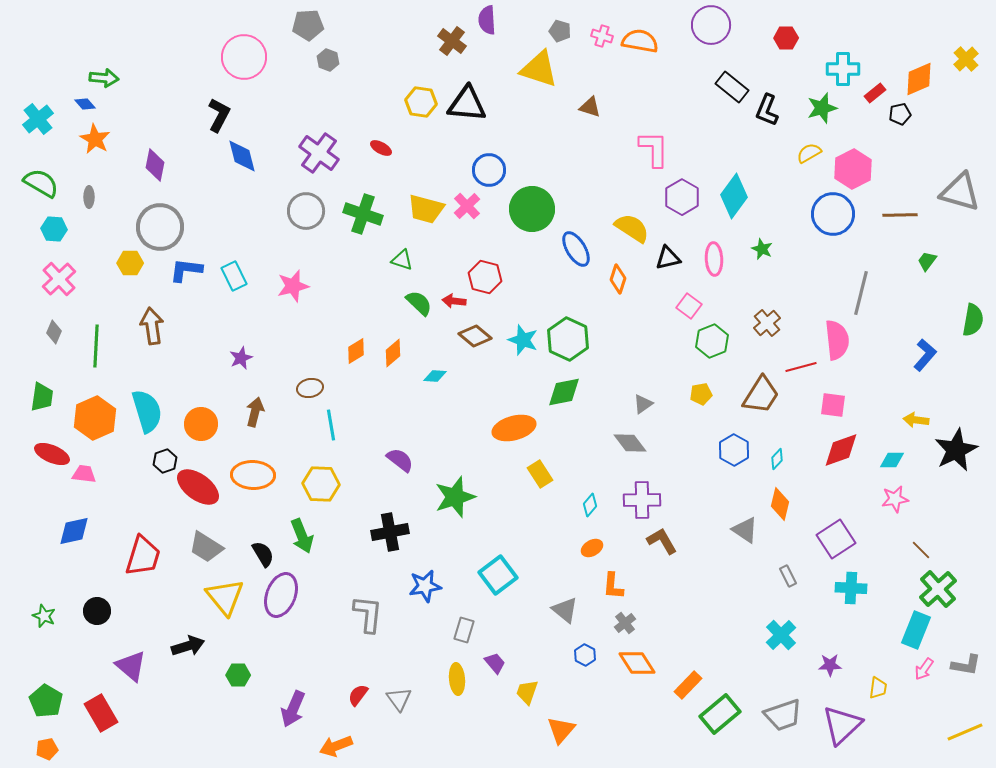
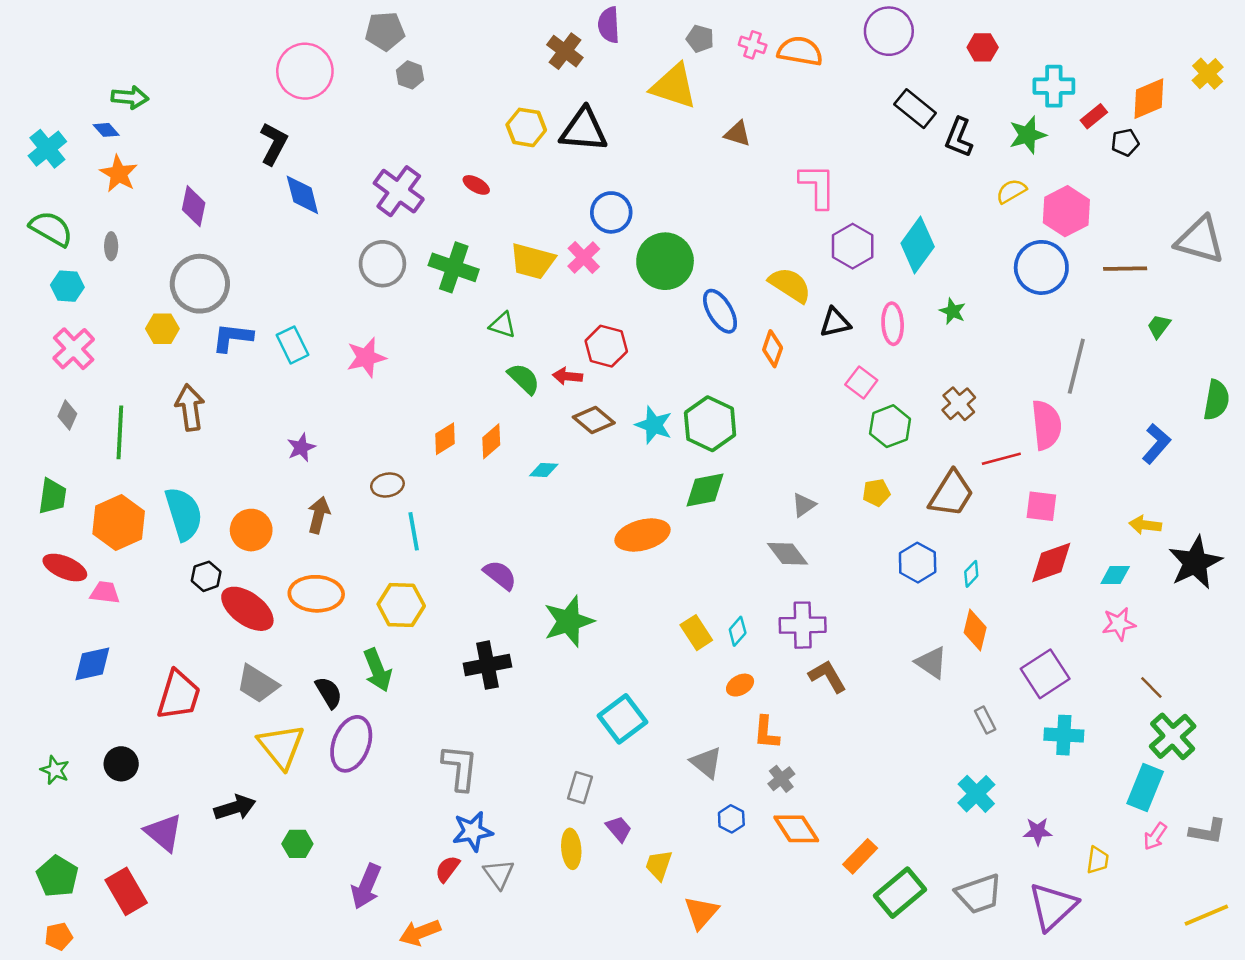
yellow rectangle: (540, 474) -> (696, 633), moved
blue star: (425, 586) -> (472, 831), moved

